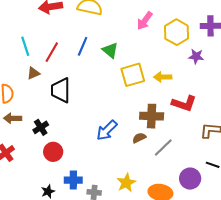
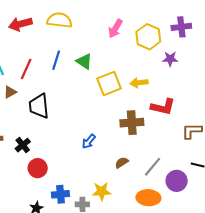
blue arrow: (107, 130) -> (89, 141), size x0.7
brown semicircle: (139, 138) -> (122, 163), moved
gray line: (163, 147) -> (153, 167), moved
yellow star: (126, 183) -> (101, 191), moved, turned 30

